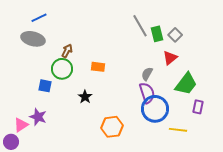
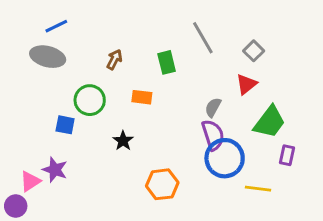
green rectangle: (157, 34) -> (167, 62), moved
brown arrow: (67, 51) -> (114, 59), moved

